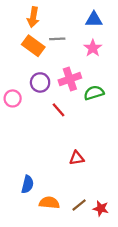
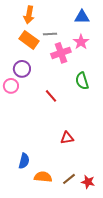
pink cross: (70, 79) -> (61, 53), moved
purple circle: (40, 82) -> (22, 69), moved
green semicircle: (94, 93) -> (82, 81), turned -90

